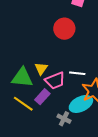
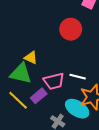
yellow triangle: (41, 69) -> (31, 58), moved, turned -48
cyan ellipse: (81, 104) -> (77, 109), turned 50

